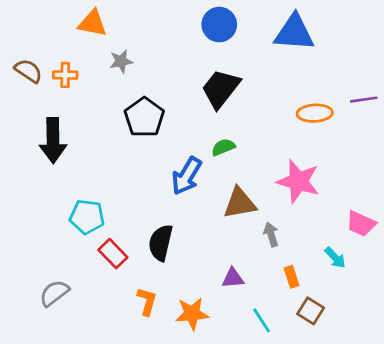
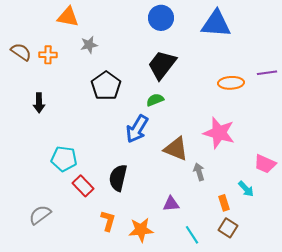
black arrow: (53, 140) -> (39, 103), size x0.6
green semicircle: (223, 147) -> (155, 100), moved
brown triangle: (240, 203) -> (176, 149), turned 32
orange rectangle: (292, 277) -> (224, 203), moved

